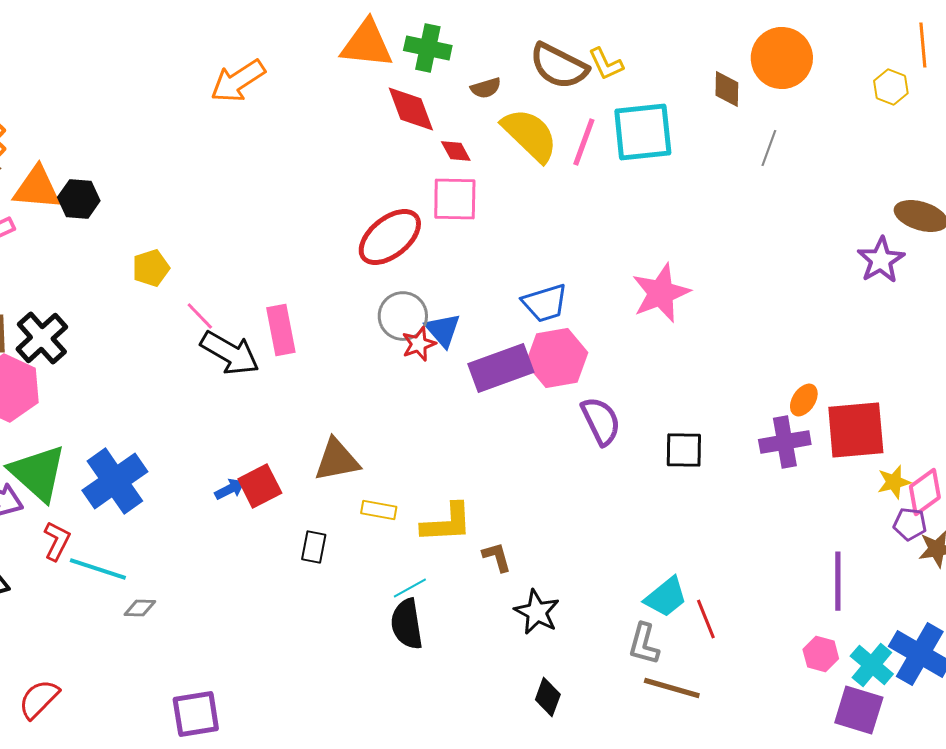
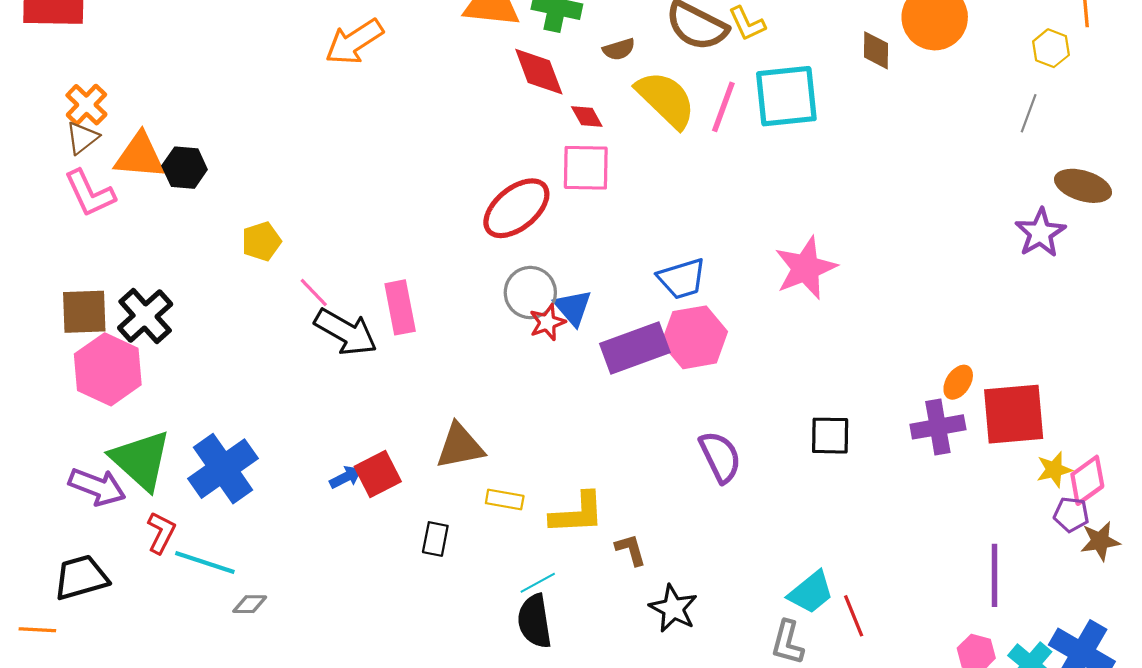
gray line: (769, 148) -> (1029, 113), moved
purple semicircle: (601, 421) -> (720, 457), moved

